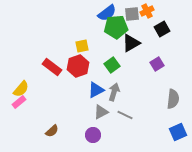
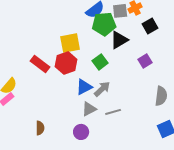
yellow square: (82, 46) -> (70, 43), size x1.5
gray arrow: (114, 92) -> (102, 89), turned 30
gray line: (125, 115) -> (113, 112), turned -42
brown semicircle: (52, 131) -> (40, 128), turned -48

